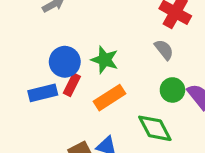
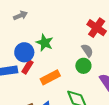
green star: (105, 60) -> (45, 43), moved
green circle: (172, 90) -> (83, 66), moved

